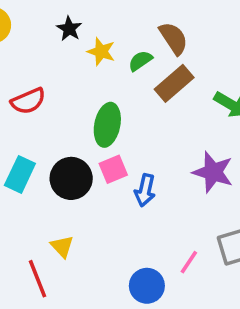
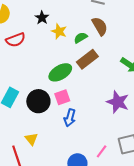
brown rectangle: (174, 83) -> (87, 59), moved
red semicircle: (28, 101) -> (16, 40), moved
green ellipse: (107, 125) -> (60, 72), turned 45
blue arrow: (145, 190) -> (70, 118), moved

